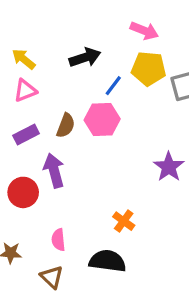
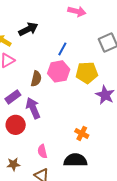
black arrow: (85, 57) -> (28, 29), moved
yellow pentagon: (149, 69) -> (87, 73), moved
purple rectangle: (26, 135) -> (13, 97), moved

